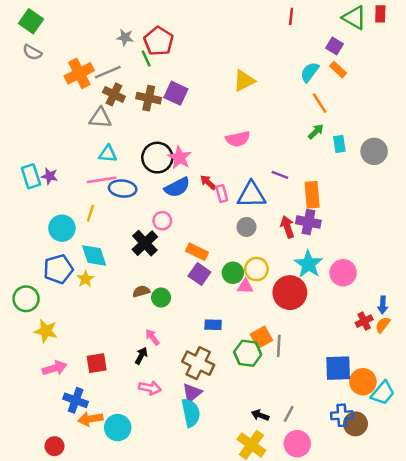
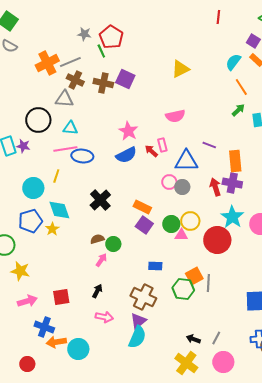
black circle: (157, 158) -> (38, 120), moved
pink rectangle: (222, 193) -> (162, 145), moved
pink circle: (162, 221) -> (169, 182), moved
pink arrow: (152, 337) -> (101, 260), moved, turned 72
cyan semicircle: (191, 413) -> (137, 337), turned 35

